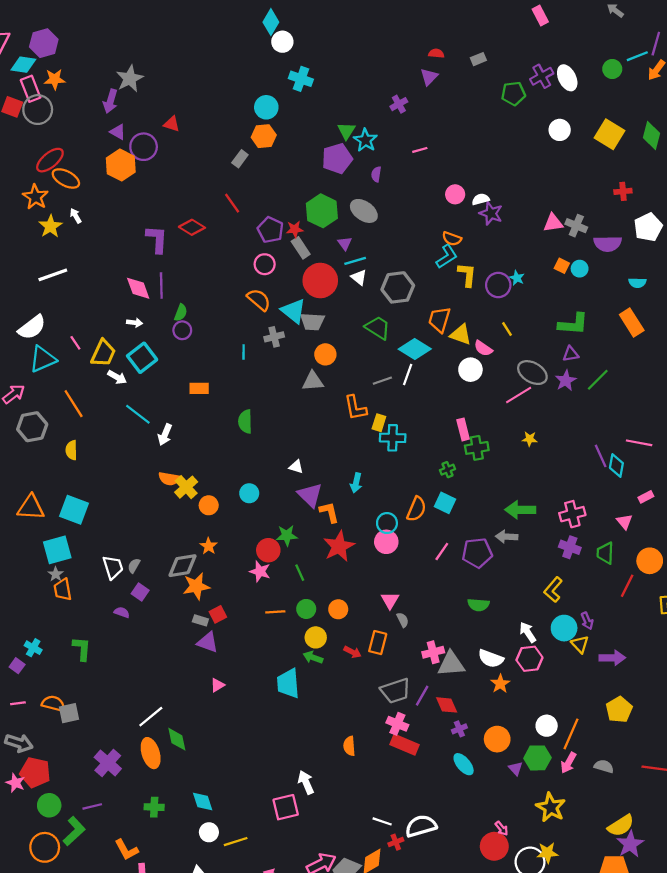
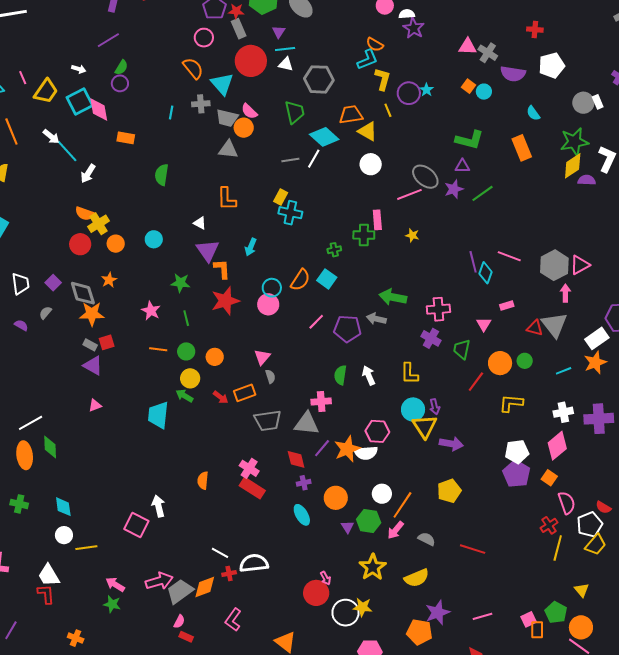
white triangle: (359, 277) -> (286, 64), turned -35
cyan semicircle: (637, 283) -> (533, 113), turned 42
purple line: (161, 285) -> (108, 40), turned 50
pink diamond: (138, 288) -> (99, 109), moved
orange trapezoid: (439, 320) -> (351, 115), turned 55
gray trapezoid: (312, 322) -> (227, 118), moved
green trapezoid: (378, 328) -> (295, 112), turned 35
yellow line: (507, 329) -> (388, 110), moved
pink semicircle: (483, 348) -> (249, 111), moved
white arrow: (117, 377) -> (51, 137), moved
orange L-shape: (355, 408) -> (227, 199), moved
pink rectangle: (463, 429) -> (377, 220), moved
red circle: (268, 550) -> (80, 244), moved
gray semicircle: (134, 566) -> (45, 313), moved
gray diamond: (183, 566) -> (83, 293), turned 72
yellow L-shape: (553, 590) -> (409, 374), turned -50
purple square: (140, 592) -> (53, 283), moved
green semicircle: (478, 605) -> (340, 375), turned 84
white arrow: (528, 632) -> (369, 375), moved
orange rectangle: (378, 643) -> (245, 393), turned 45
yellow triangle: (580, 644) -> (425, 426), size x1.5
pink cross: (433, 652) -> (321, 401), moved
white semicircle: (491, 659) -> (366, 453), moved, turned -35
orange star: (500, 684) -> (347, 449), size x1.5
gray trapezoid: (395, 691) -> (268, 421), moved
purple line: (422, 696) -> (322, 448), moved
pink square: (286, 807) -> (136, 525), turned 30
yellow semicircle: (621, 826) -> (417, 578), moved

